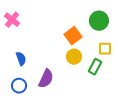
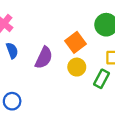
blue semicircle: (21, 59) -> (12, 51), moved
purple semicircle: (46, 79) -> (44, 58), moved

